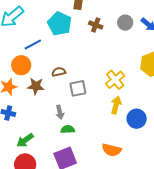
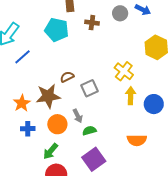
blue line: (33, 44) -> (22, 57), moved
orange circle: (21, 65) -> (57, 124), moved
brown star: (36, 86) -> (48, 96), size x1.4

